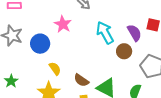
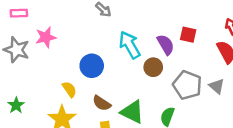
pink star: (63, 24) -> (46, 37), moved, turned 30
blue circle: (40, 44) -> (92, 66), moved

